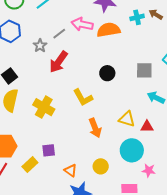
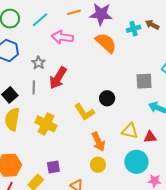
pink arrow: (82, 24) -> (62, 37), moved
orange semicircle: (109, 30) -> (106, 43), turned 55
gray line: (59, 34) -> (34, 87), moved, turned -48
black circle: (107, 73) -> (107, 98), moved
yellow circle: (101, 166) -> (98, 165), moved

